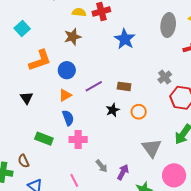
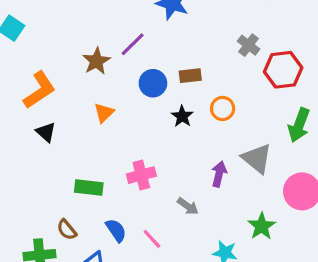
brown star: (73, 37) -> (96, 61), moved
orange L-shape: (40, 60) -> (39, 90), moved
blue circle: (67, 70) -> (153, 83), moved
purple line: (94, 86) -> (133, 44), moved
blue semicircle: (68, 118) -> (116, 230), moved
purple arrow: (123, 172) -> (219, 174), moved

